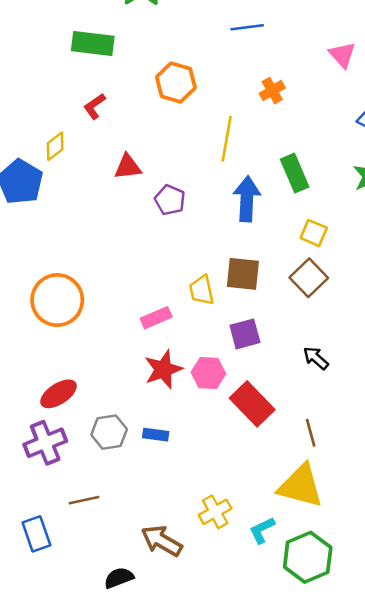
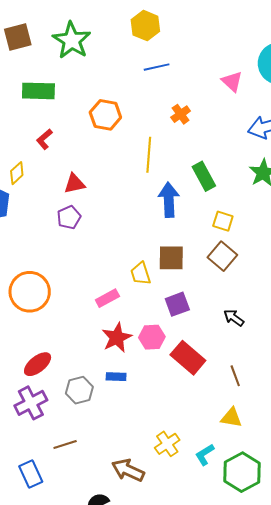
purple pentagon: (170, 200) -> (69, 217), moved, turned 30
blue rectangle: (156, 435) -> (116, 377), moved
yellow triangle: (301, 486) -> (231, 418), size x0.6

